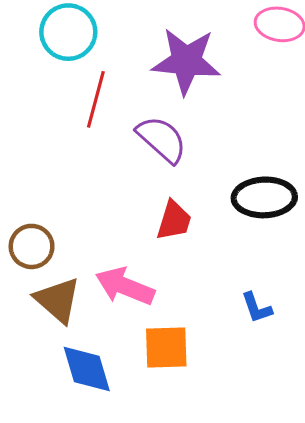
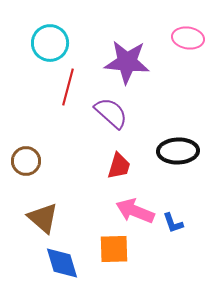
brown circle: (32, 246) -> (26, 161), moved
pink arrow: (125, 286) -> (135, 211), moved

